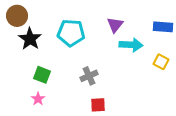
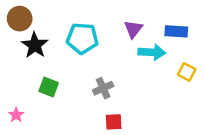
blue rectangle: (163, 27) -> (176, 31), moved
pink star: (38, 99) -> (16, 115), moved

